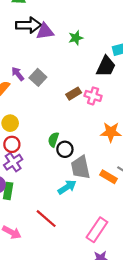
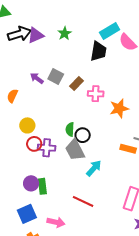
purple arrow: (18, 74) -> (37, 78), moved
gray square: (38, 77) -> (56, 76), moved
pink cross: (93, 96) -> (96, 94), moved
purple cross: (13, 162) -> (47, 148), moved, turned -36
gray trapezoid: (80, 167) -> (75, 150), moved

